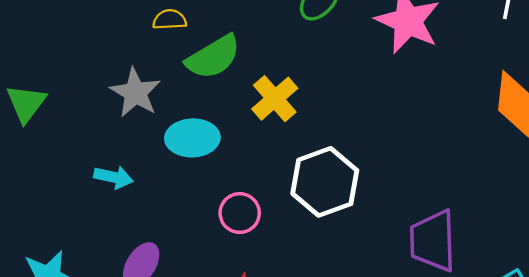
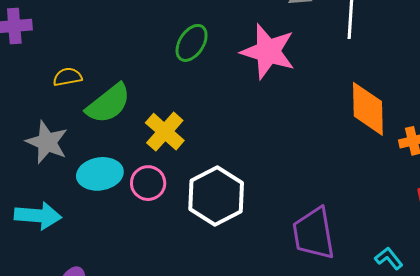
cyan arrow: (113, 177) -> (38, 216), size x1.4
pink circle: (240, 213) -> (148, 183), moved

